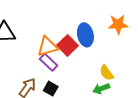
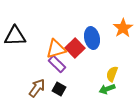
orange star: (118, 24) -> (123, 28), turned -30
yellow semicircle: (106, 73) -> (112, 74), turned 56

